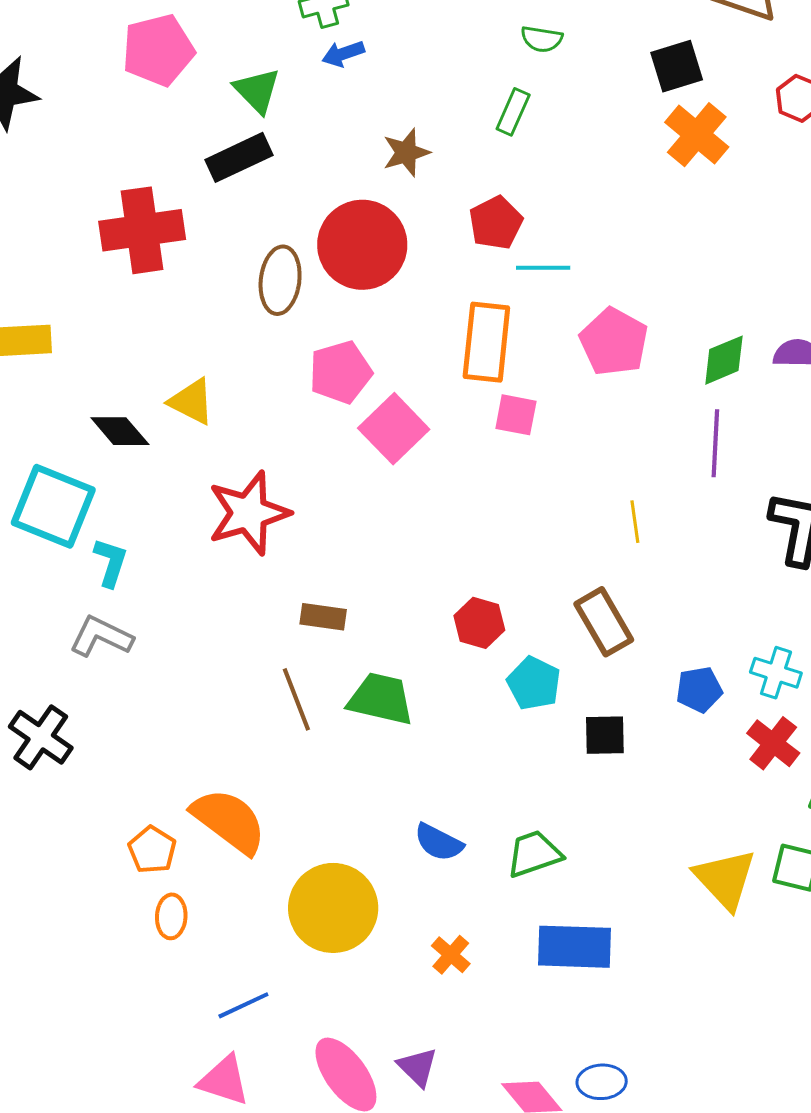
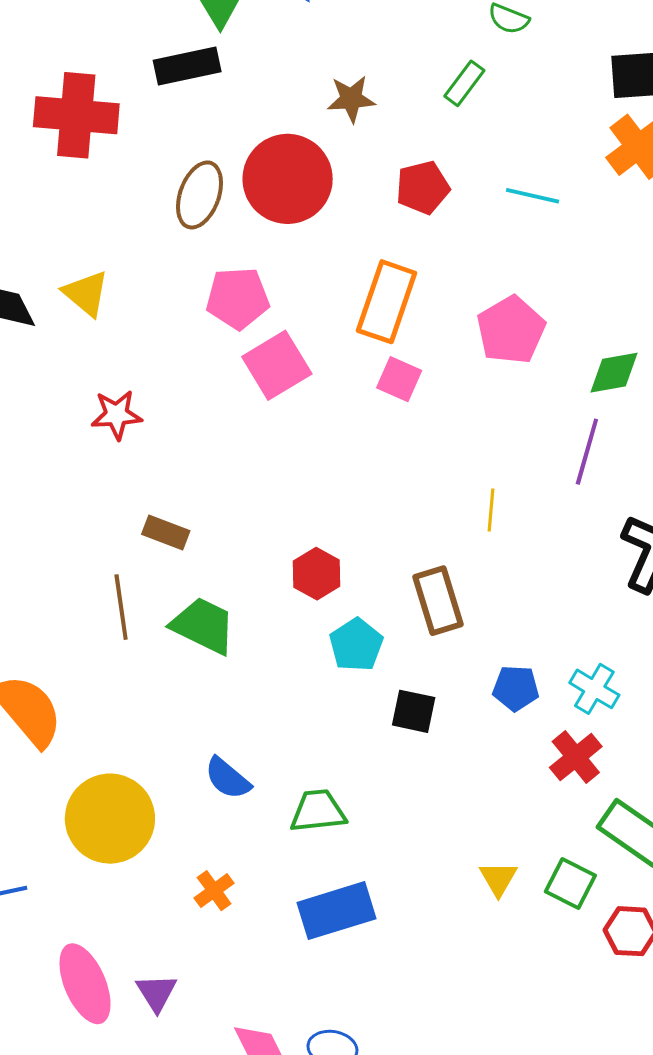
cyan line: (543, 268) -> (533, 196), moved
red star: (249, 513) -> (117, 415), size x0.6
yellow triangle: (725, 879) -> (498, 879), size x0.6
blue rectangle: (574, 947) -> (336, 911), turned -32

